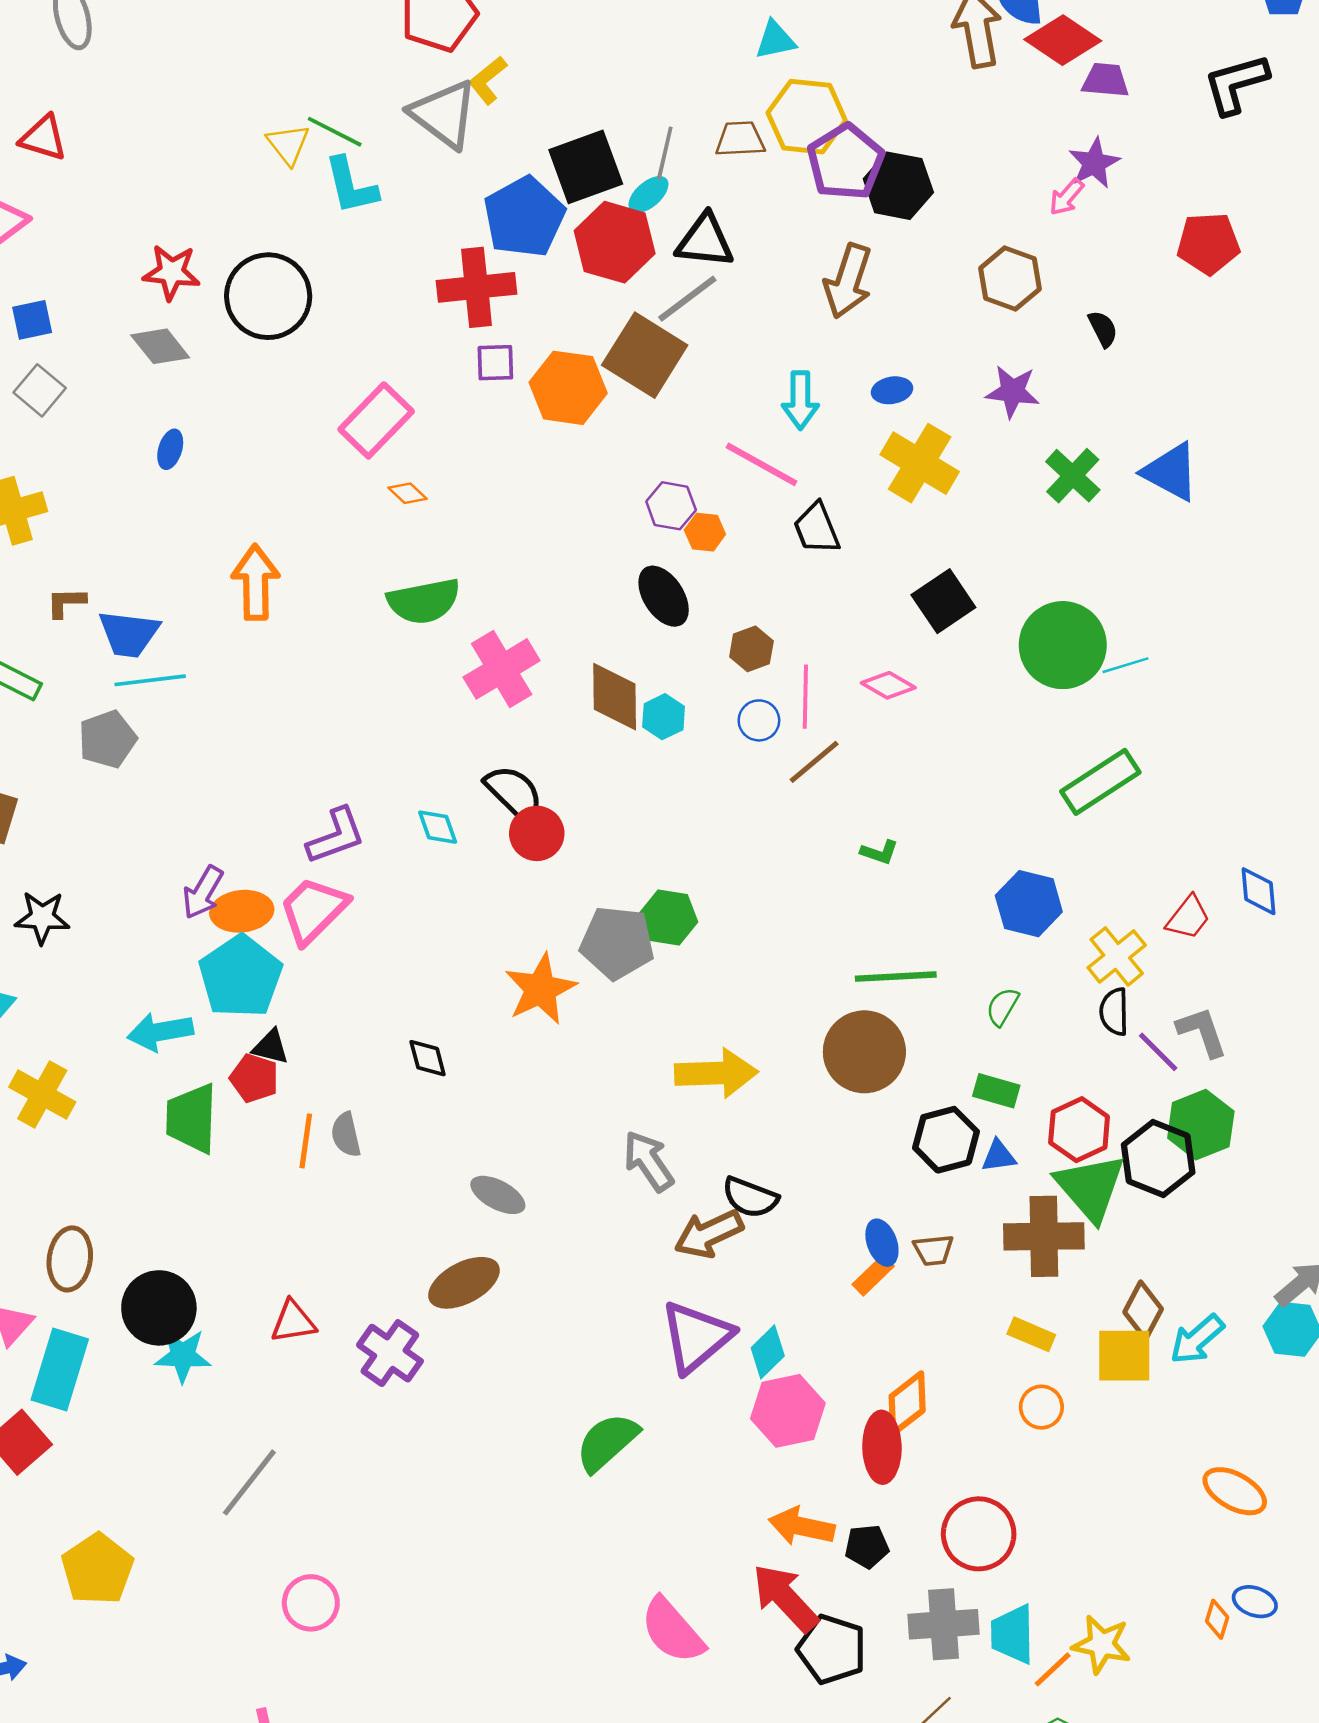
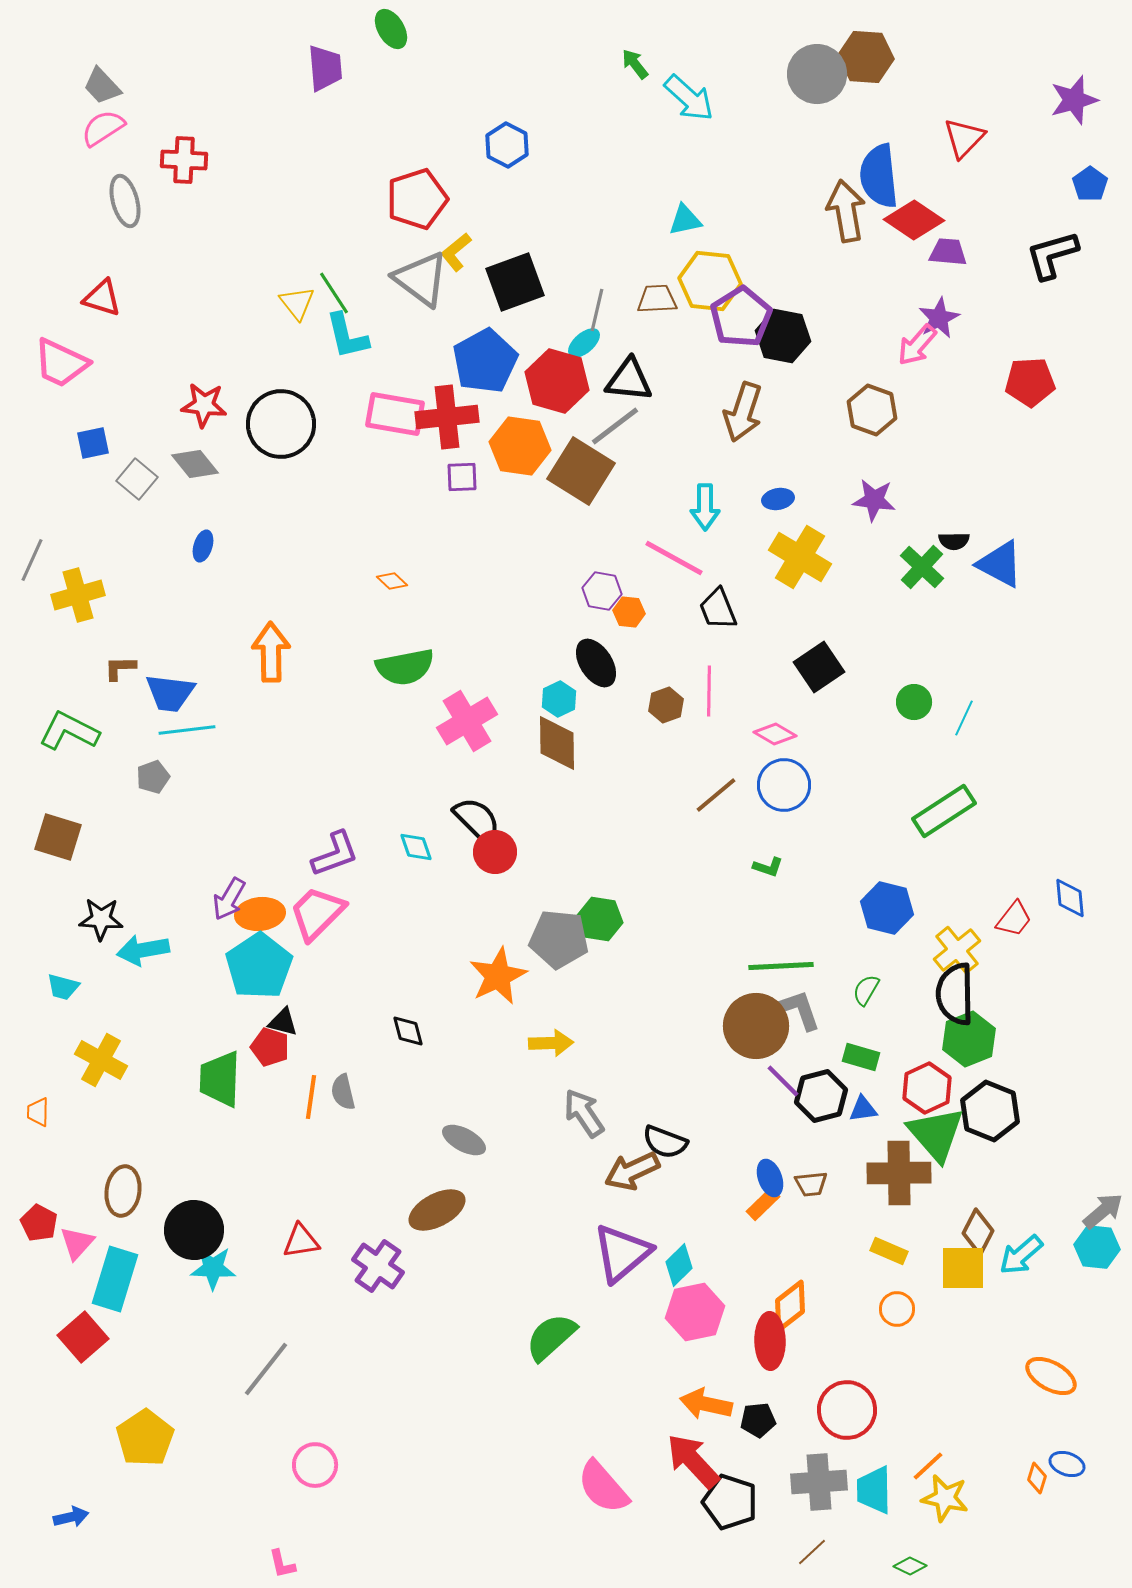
green line: (335, 132) -> (334, 293), turned 30
black square: (586, 167) -> (515, 282), moved
pink arrow: (1066, 197) -> (917, 345), size x1.4
black semicircle: (1103, 329) -> (954, 541), moved, turned 116
orange hexagon: (568, 388) -> (520, 446), moved
gray square: (40, 390) -> (137, 479), moved
pink rectangle: (376, 420) -> (395, 414), moved, turned 56
green circle: (1063, 645) -> (914, 702), size x0.5
cyan line: (1125, 665) -> (964, 718), turned -48
pink line: (805, 697) -> (709, 691), moved
cyan hexagon: (664, 717) -> (559, 699), moved
blue circle: (759, 720) -> (784, 785), moved, size x1.6
gray pentagon: (107, 739) -> (153, 777), size x0.7
black semicircle: (1114, 1012) -> (955, 994), size x1.6
cyan arrow: (160, 1032) -> (143, 950), moved
gray L-shape: (1202, 1032) -> (800, 1010), moved
purple line: (1158, 1052) -> (783, 1081), moved
yellow arrow: (716, 1073) -> (551, 1043), moved, size x0.7
green hexagon: (1201, 1125) -> (969, 1039), moved
orange line: (1053, 1669) -> (928, 1466), moved

